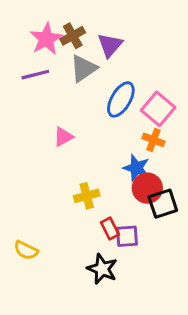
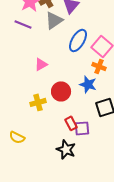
purple line: (35, 75) -> (23, 24), turned 36
red circle: (147, 188) -> (61, 91), moved
yellow cross: (87, 196) -> (38, 102), moved

